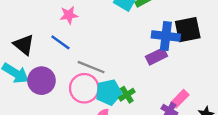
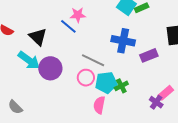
blue cross: (166, 36) -> (123, 41), moved
blue line: (60, 42) -> (68, 26), moved
pink circle: (84, 88) -> (86, 78), size x0.7

